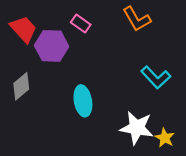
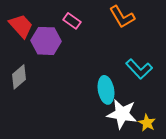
cyan ellipse: (83, 101) -> (106, 90), moved

